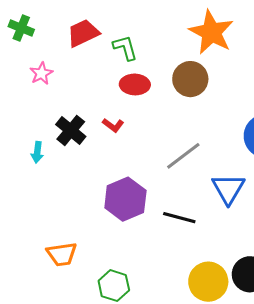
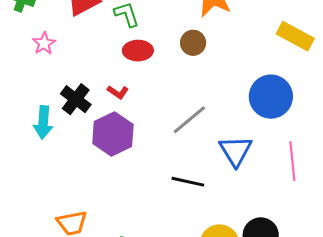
brown circle: (190, 79) -> (193, 43), size x0.7
cyan arrow: (37, 152) -> (43, 122), size x1.5
purple hexagon: (125, 199) -> (113, 134), moved

